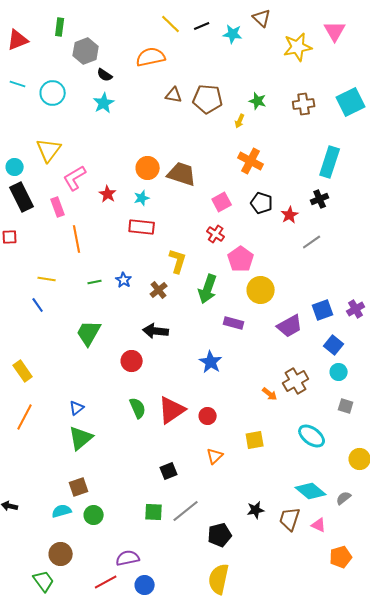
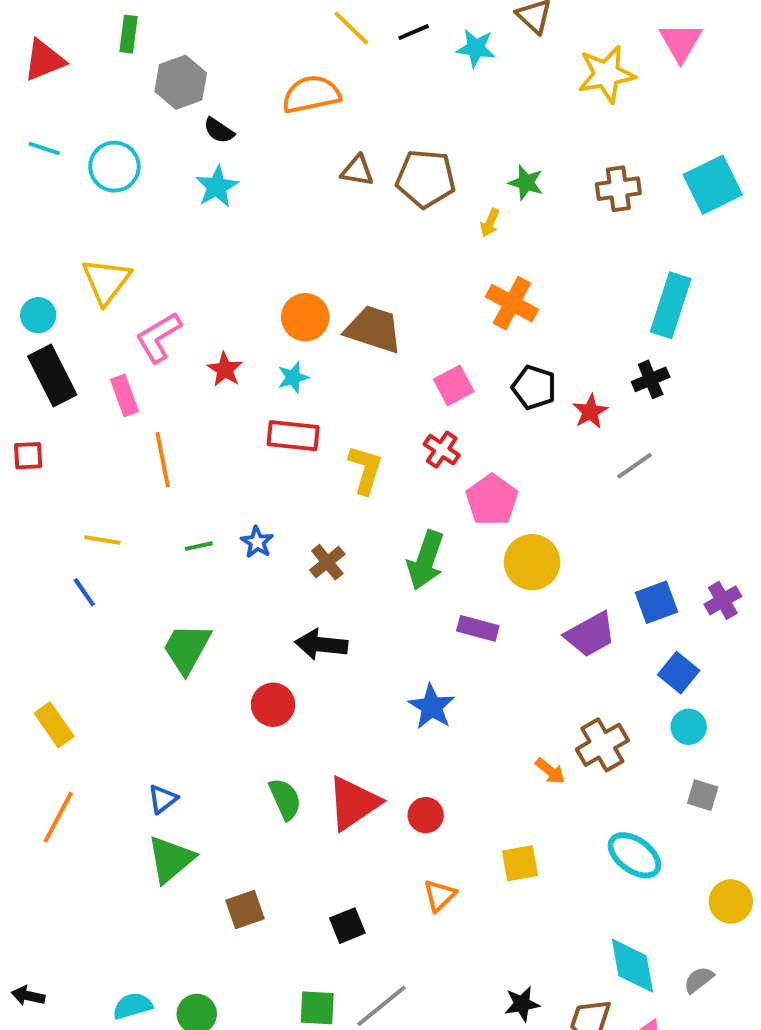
yellow L-shape: (178, 261) -> (365, 470), moved
brown square: (79, 487) -> (245, 909), moved
cyan diamond: (311, 491) -> (632, 966), turned 40

